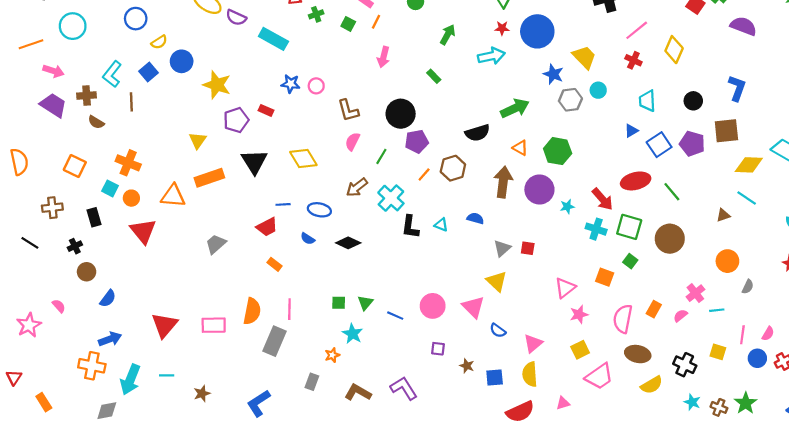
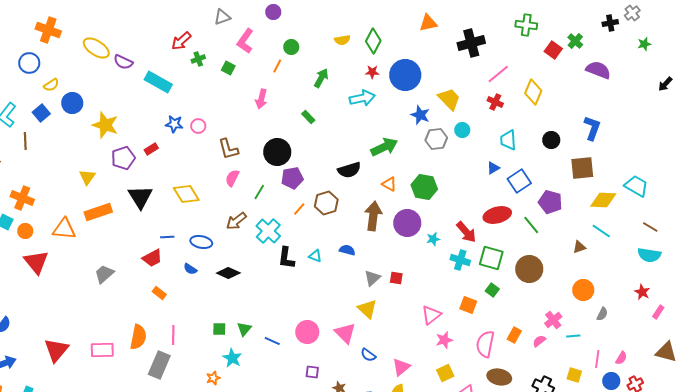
orange line: (376, 22) -> (277, 66), moved
red rectangle: (266, 110) -> (151, 149), turned -56
purple pentagon: (692, 144) -> (550, 202), moved

